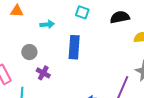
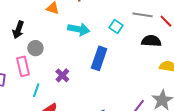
cyan arrow: (47, 24) -> (79, 29), size x1.5
gray circle: (29, 52) -> (35, 48), moved

